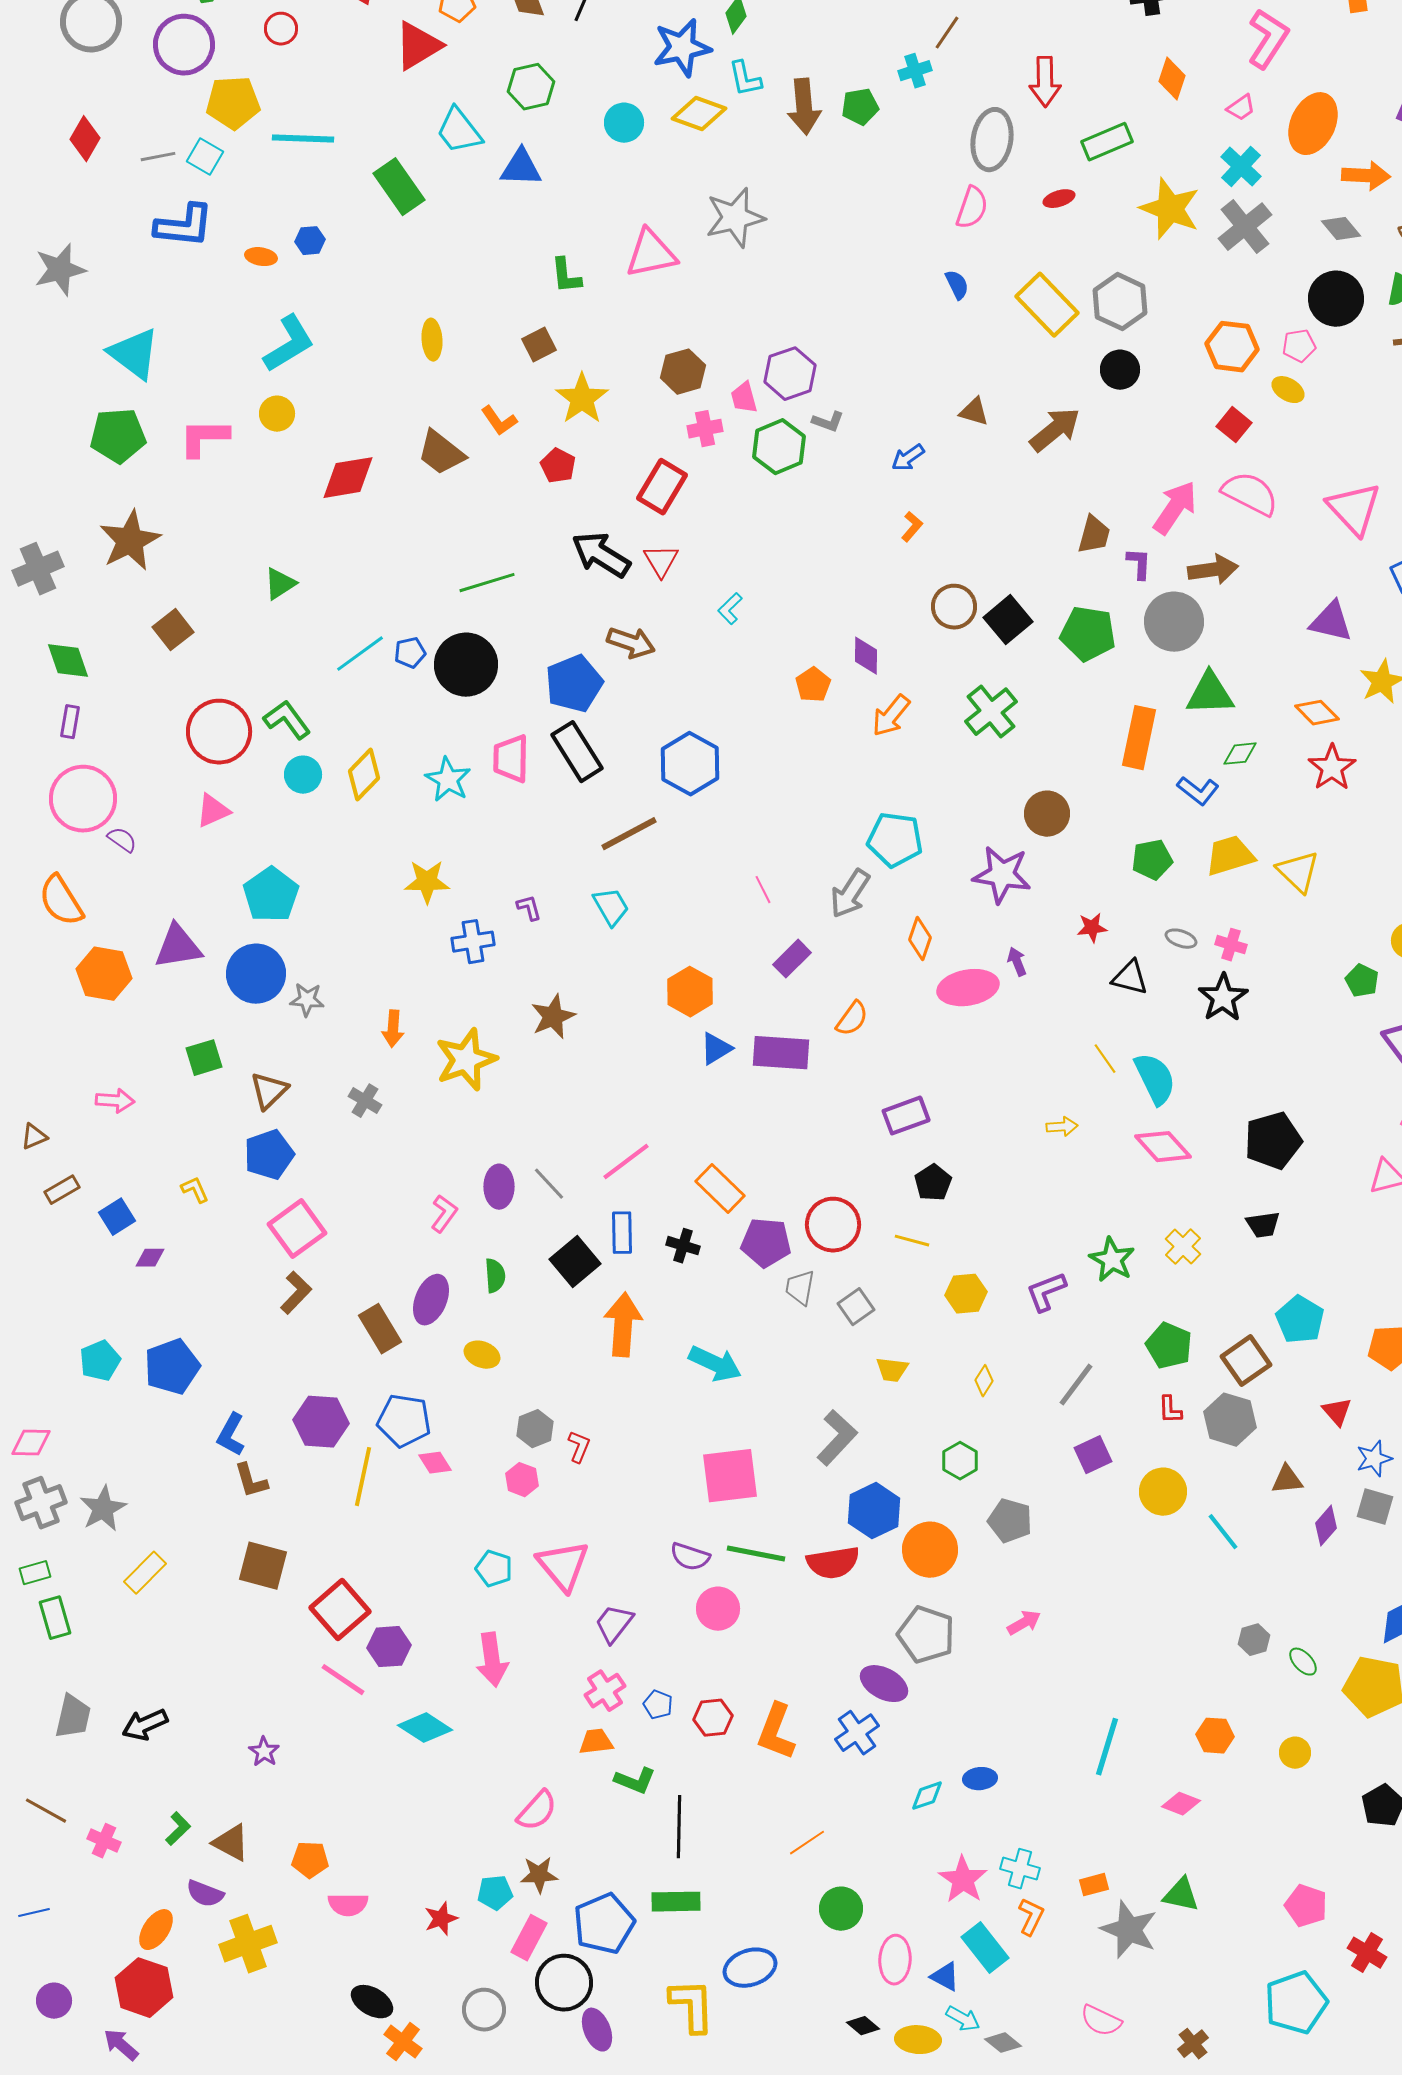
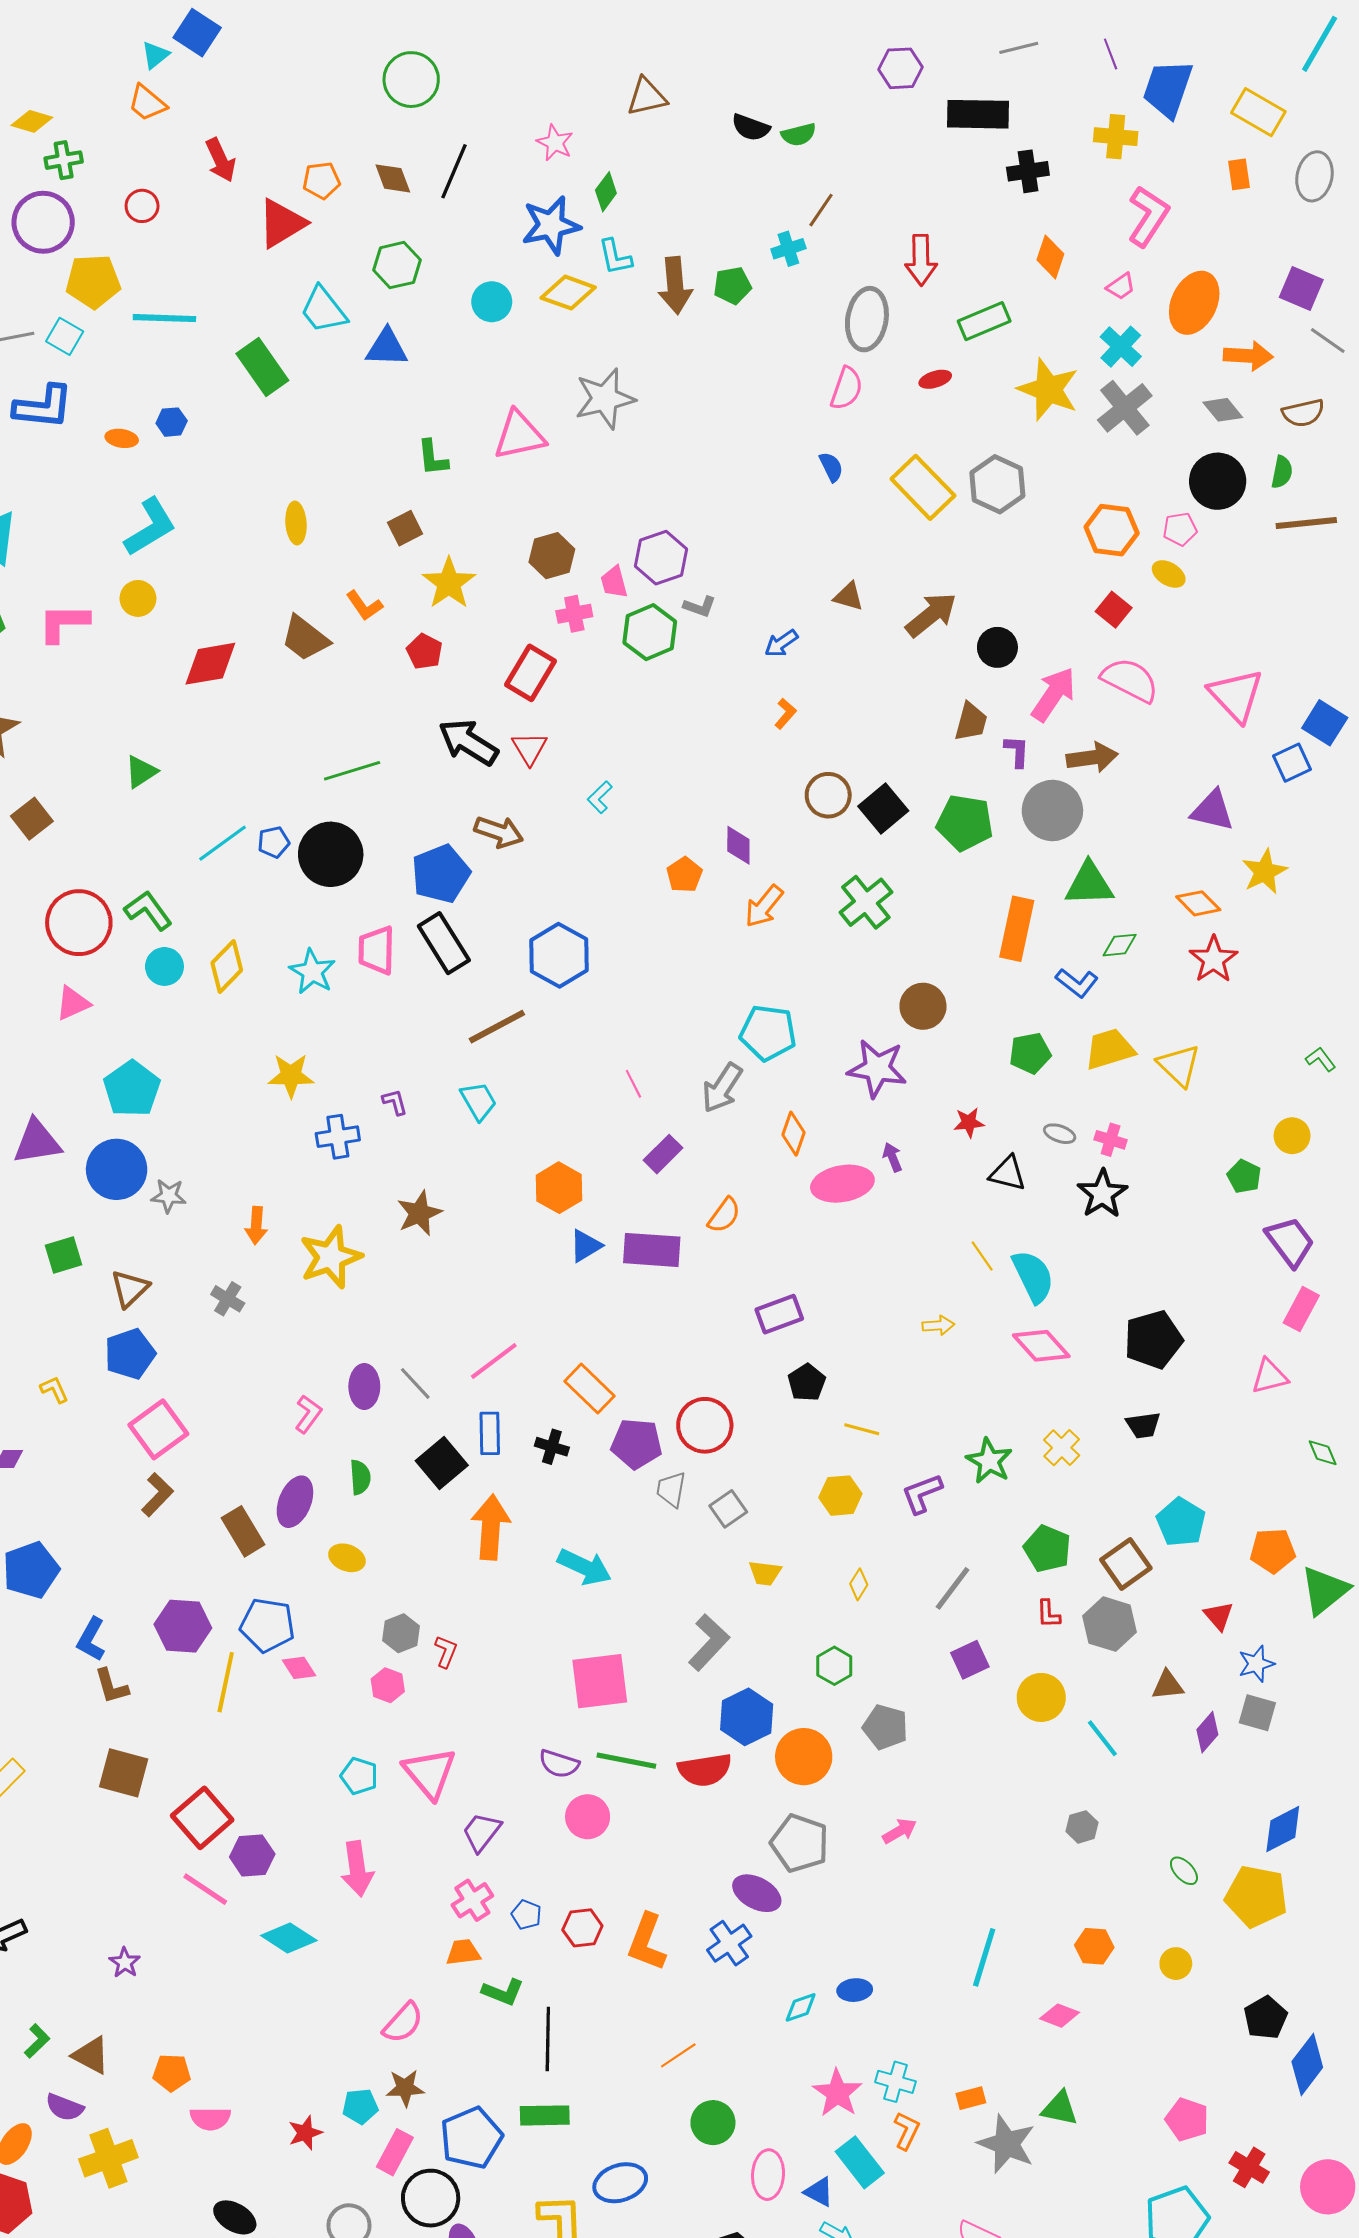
black circle: (1120, 370) -> (997, 647), moved
yellow line: (912, 1241) -> (862, 1429), moved
gray hexagon: (1254, 1640) -> (1082, 1827), moved

